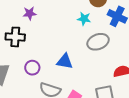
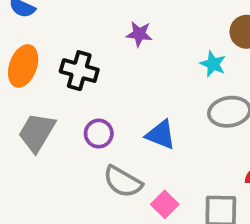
purple star: (30, 13) -> (139, 34), moved

